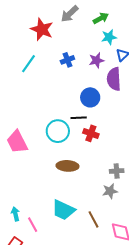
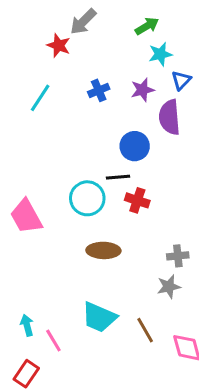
gray arrow: (70, 14) -> (83, 22), moved
red star: (42, 29) -> (59, 46), size x0.7

